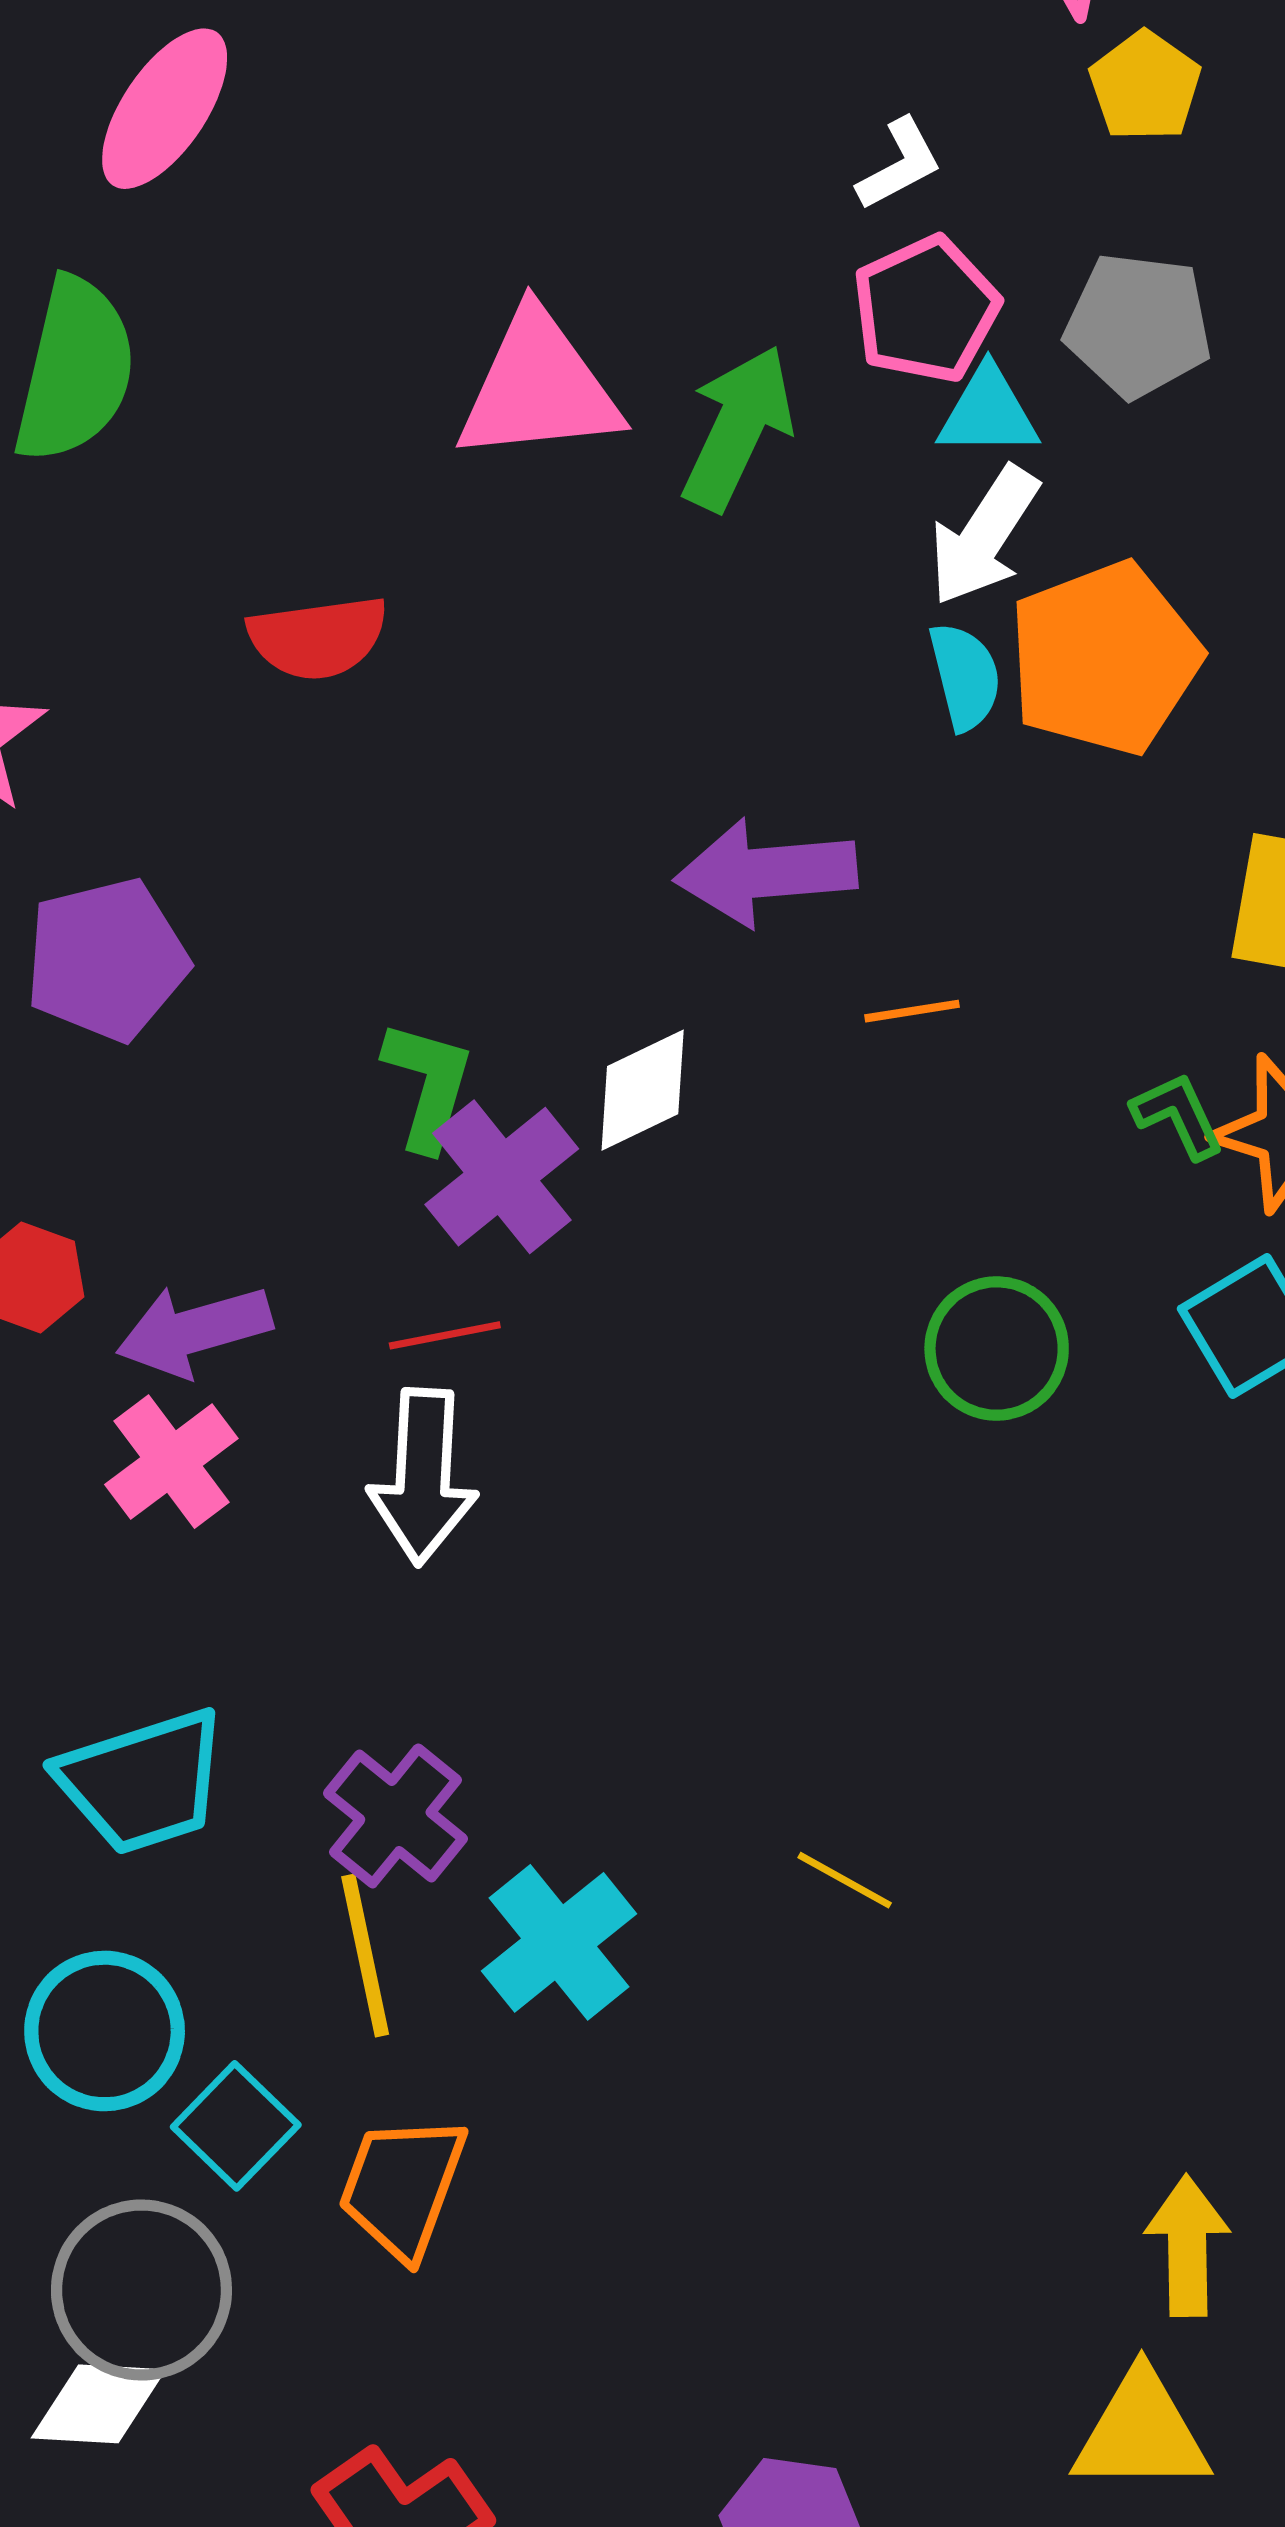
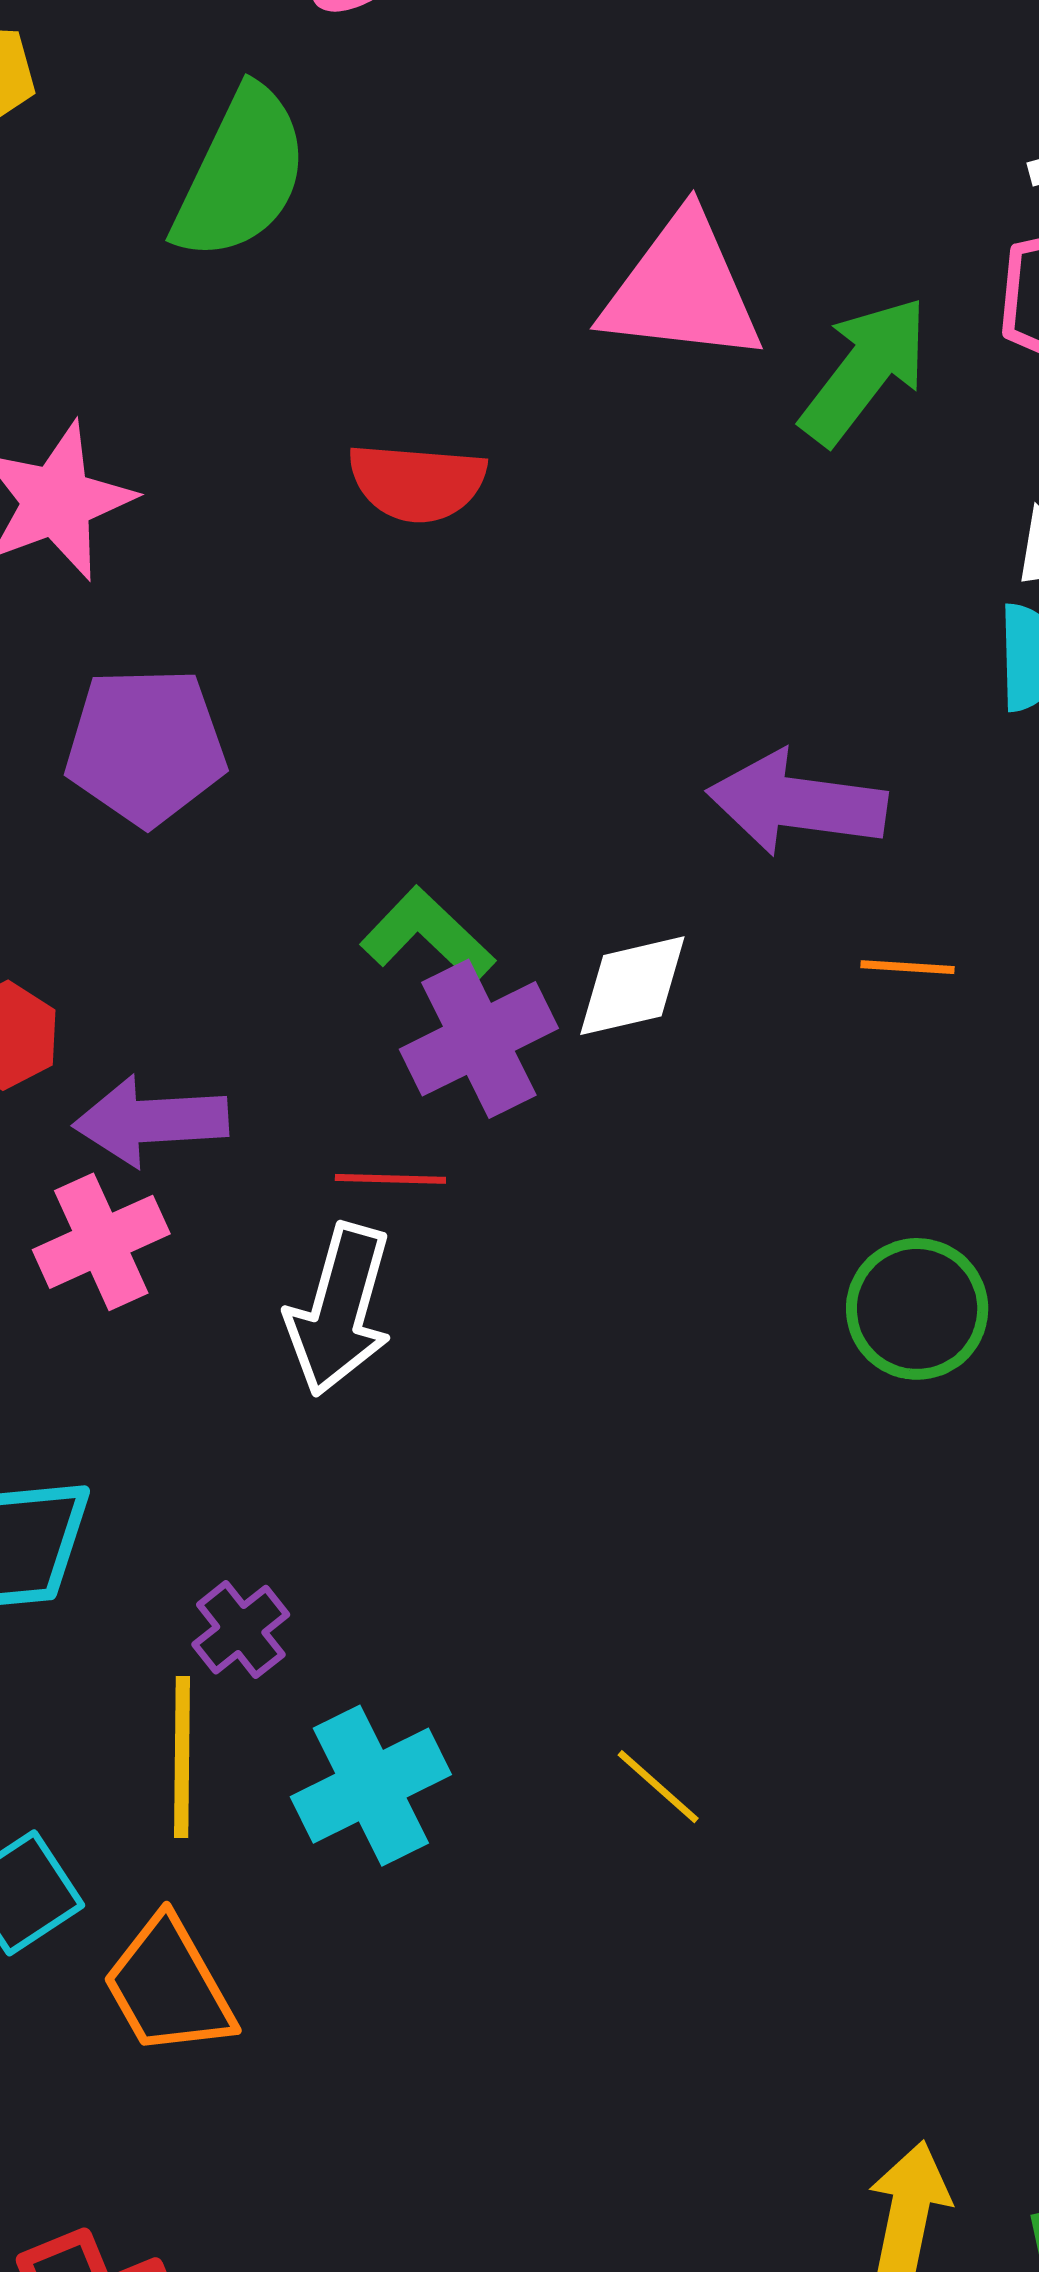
green L-shape: (428, 1085) -> (428, 935), turned -75
purple cross: (395, 1816) -> (241, 1630), size x0.7
orange trapezoid: (402, 2187) -> (169, 1987), turned -62

